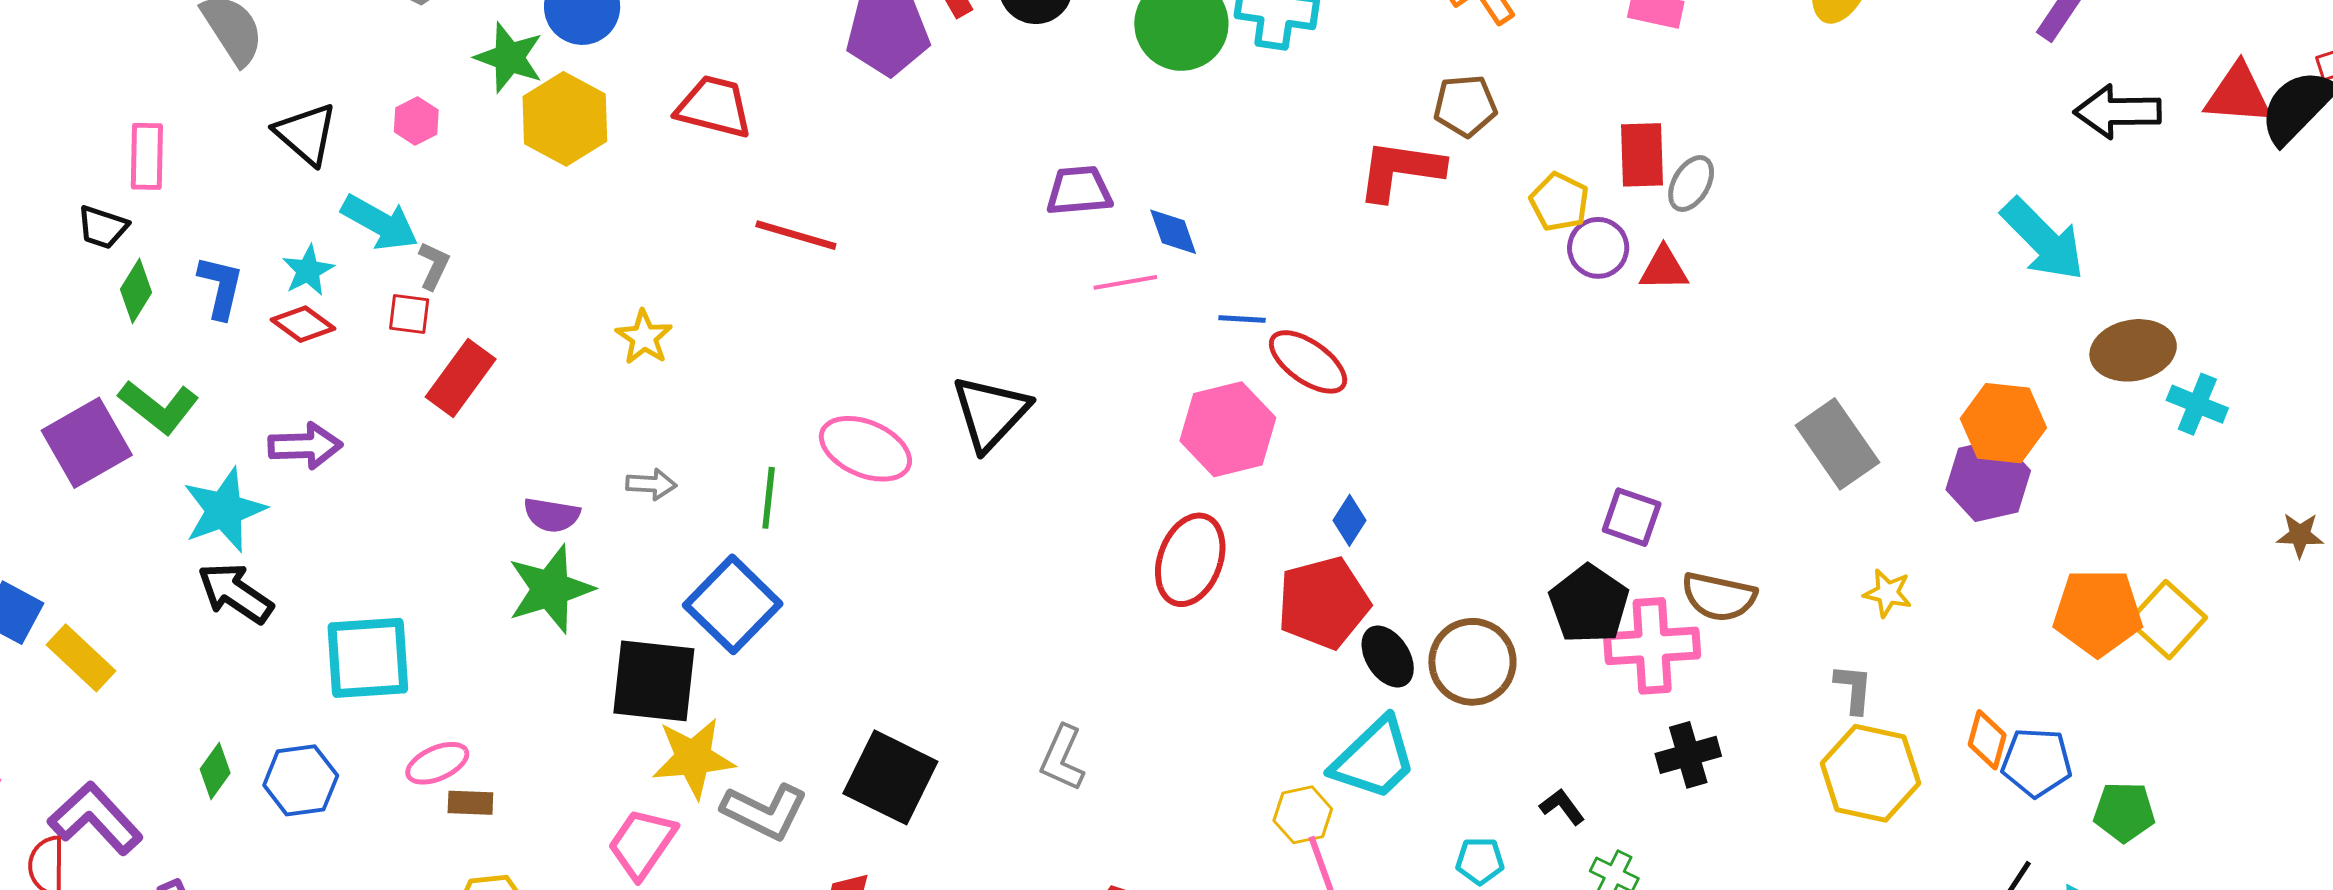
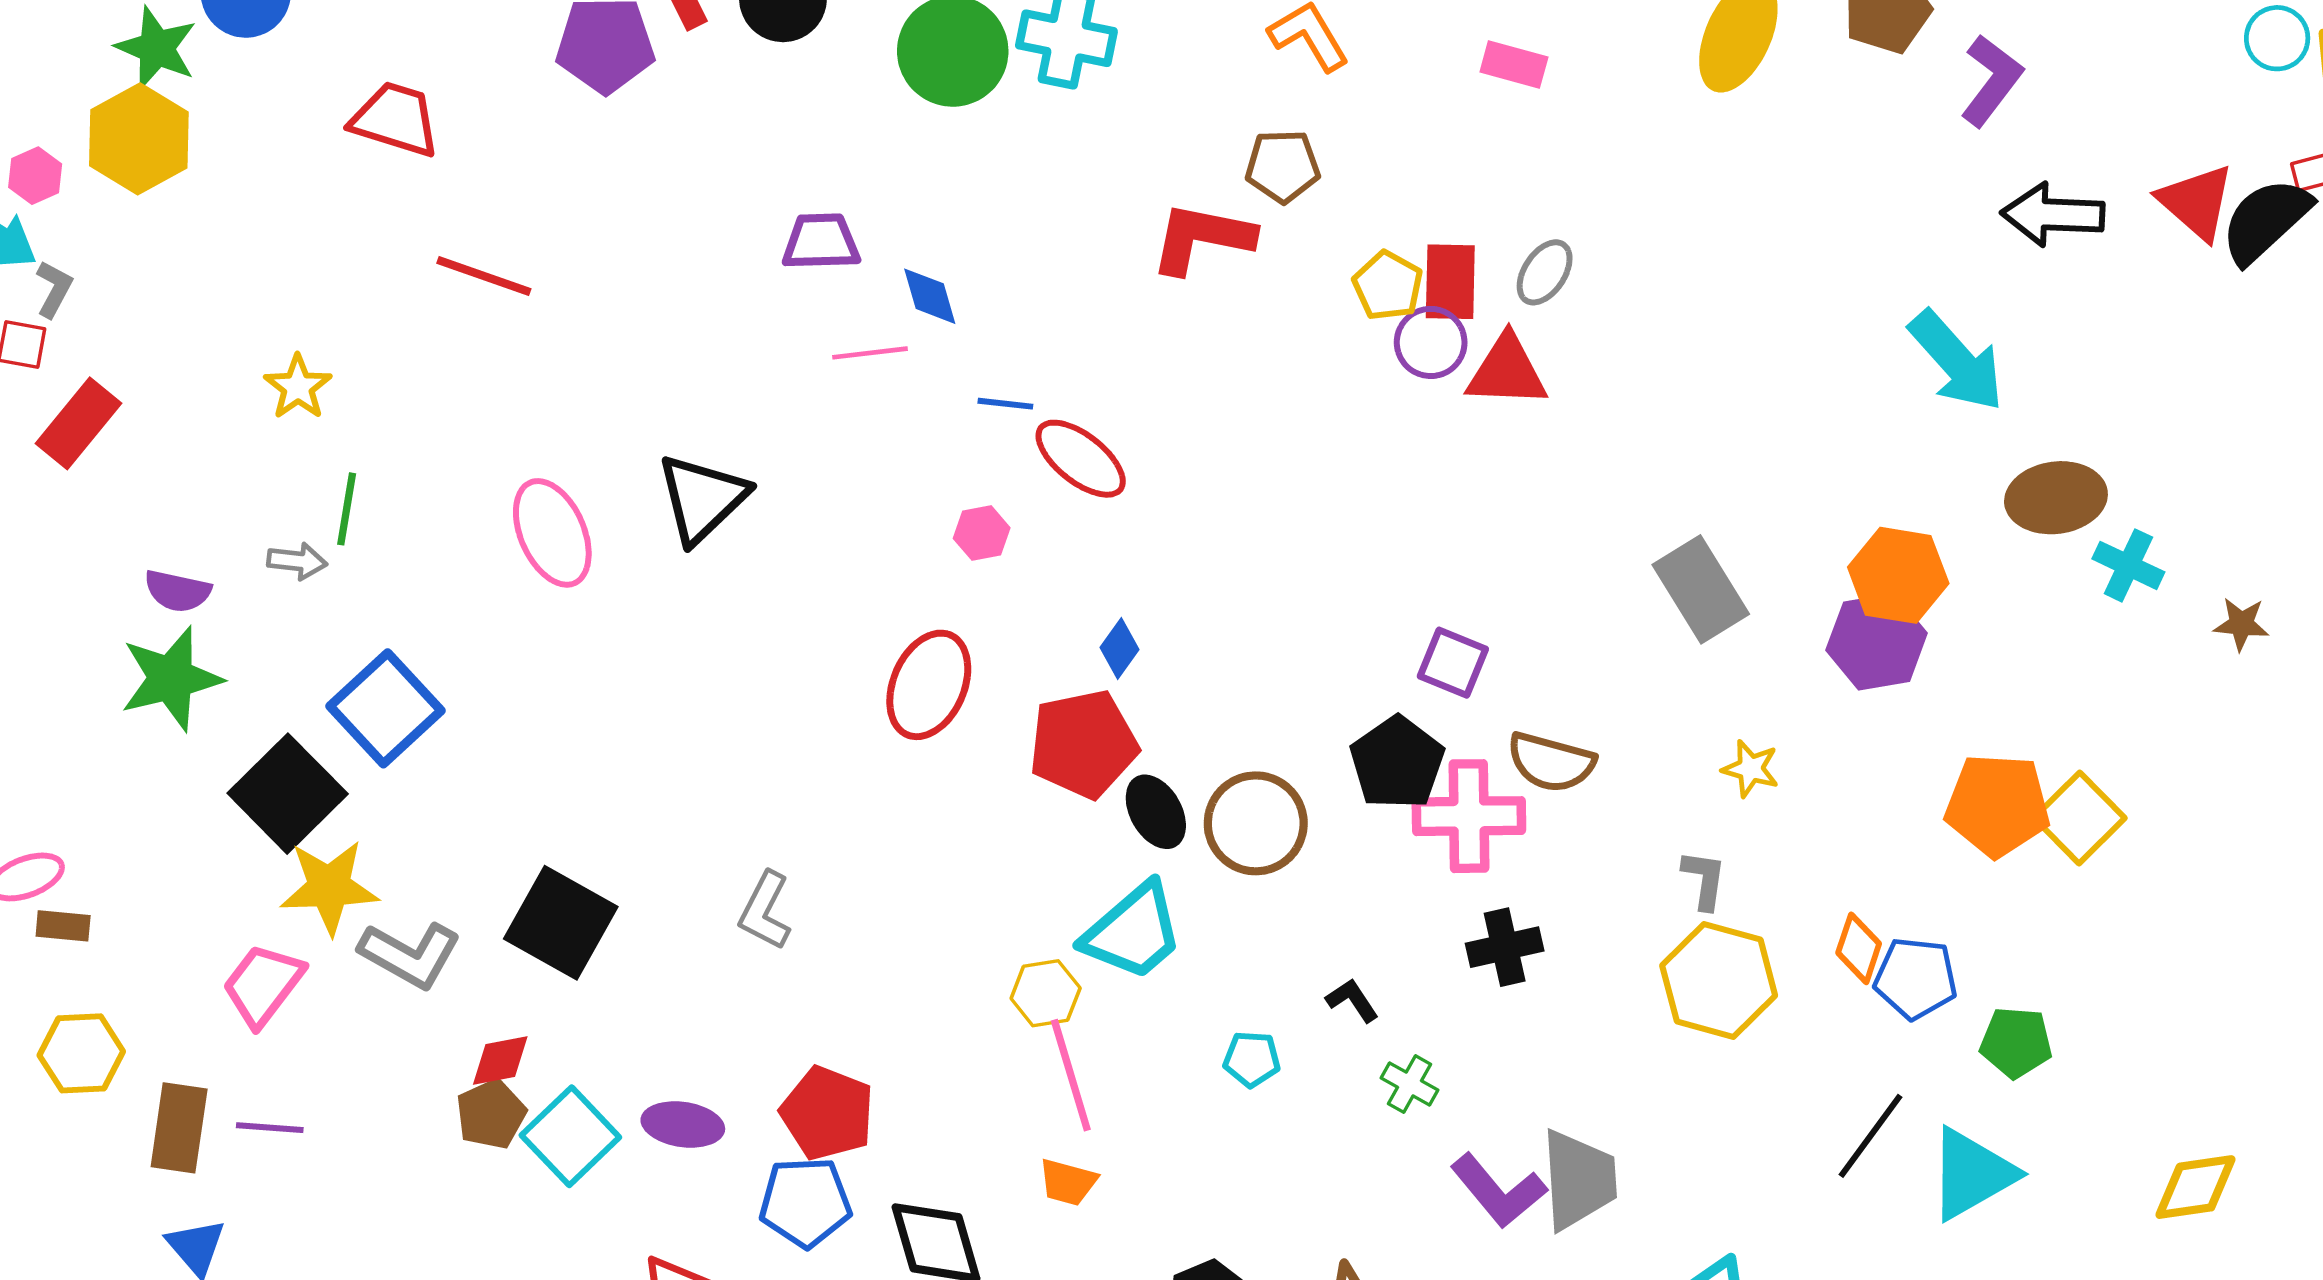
red triangle: (2238, 94) -> (2196, 202), turned 34
yellow hexagon: (565, 119) -> (139, 139), moved
pink hexagon: (416, 121) -> (35, 176), moved
red rectangle: (1642, 155) -> (1450, 282), moved
red triangle: (1664, 269) -> (1507, 371), size x1.4
pink hexagon: (1228, 429) -> (982, 533), size x0.5
pink ellipse: (865, 449) -> (552, 533), turned 40
green line: (769, 498) -> (347, 509), moved
brown star: (2300, 535) -> (2241, 624), moved
black square: (654, 681) -> (288, 794), turned 36

